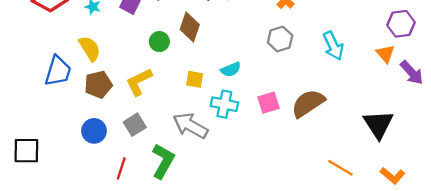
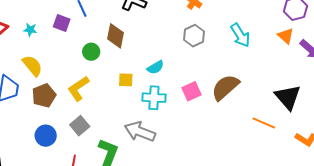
gray arrow: (190, 126) -> (140, 132), moved
orange line: (340, 168) -> (264, 123), moved

